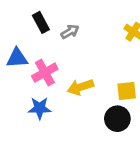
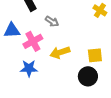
gray arrow: (70, 32) -> (52, 21), moved, turned 64

